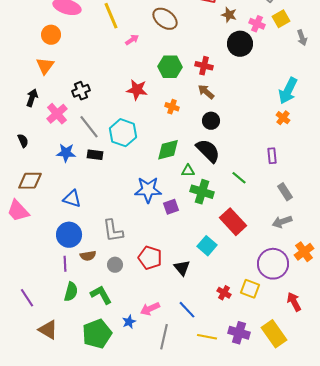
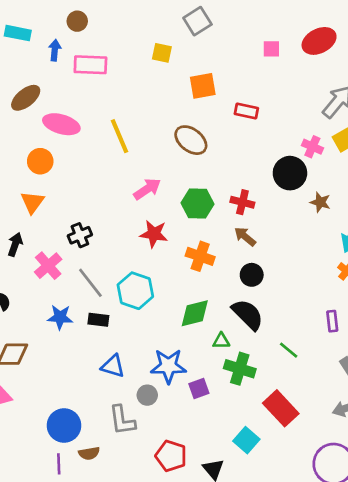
brown star: (229, 15) -> (320, 202), moved
pink arrow: (132, 40) -> (147, 189), moved, size x1.5
orange cross: (172, 107) -> (200, 256), size x1.5
blue triangle: (72, 199) -> (113, 366), moved
gray circle: (115, 265) -> (147, 395), moved

